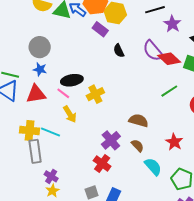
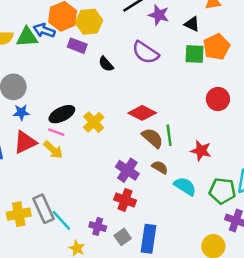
red diamond: (169, 59) -> (142, 113), moved
green line: (169, 91) -> (169, 135), moved, turned -48
yellow arrow: (70, 114) -> (53, 150), moved
brown semicircle: (139, 121) -> (152, 138), turned 42
yellow cross: (30, 131) -> (19, 214), moved
cyan line: (51, 132) -> (61, 220), moved, turned 42
purple cross: (51, 176) -> (98, 227), moved

